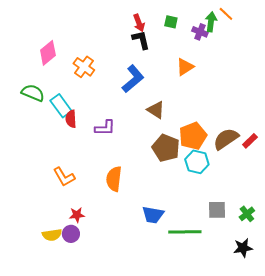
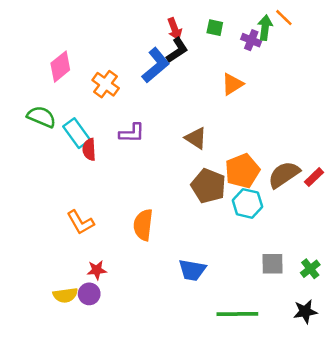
black L-shape: (141, 40) -> (177, 50), turned 70
blue L-shape: (133, 79) -> (156, 65), moved
purple L-shape: (105, 128) -> (132, 133), moved
green line: (185, 232) -> (237, 314), moved

